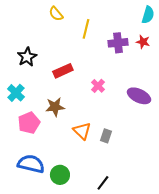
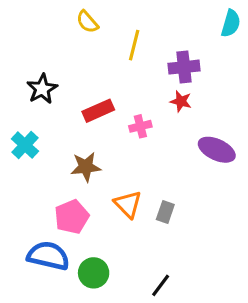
red star: (143, 42) -> (181, 101), moved
pink cross: (98, 86) -> (140, 126), moved, turned 32
pink pentagon: (29, 123) -> (72, 217), moved

